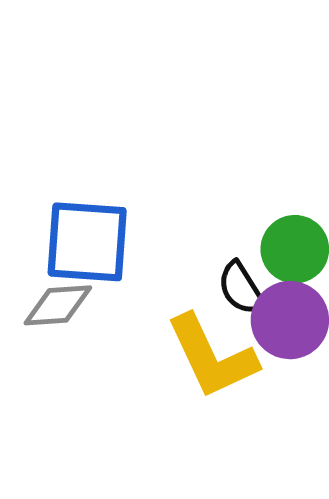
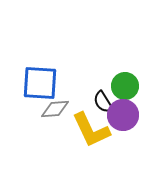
gray diamond: (58, 305) -> (55, 109), moved

